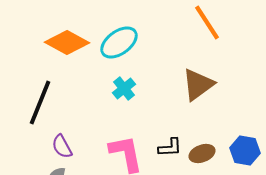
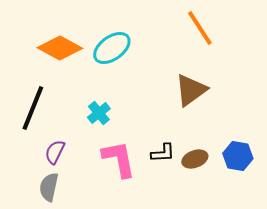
cyan cross: (124, 88) -> (99, 113), moved
purple semicircle: (62, 146) -> (55, 152), turned 55

